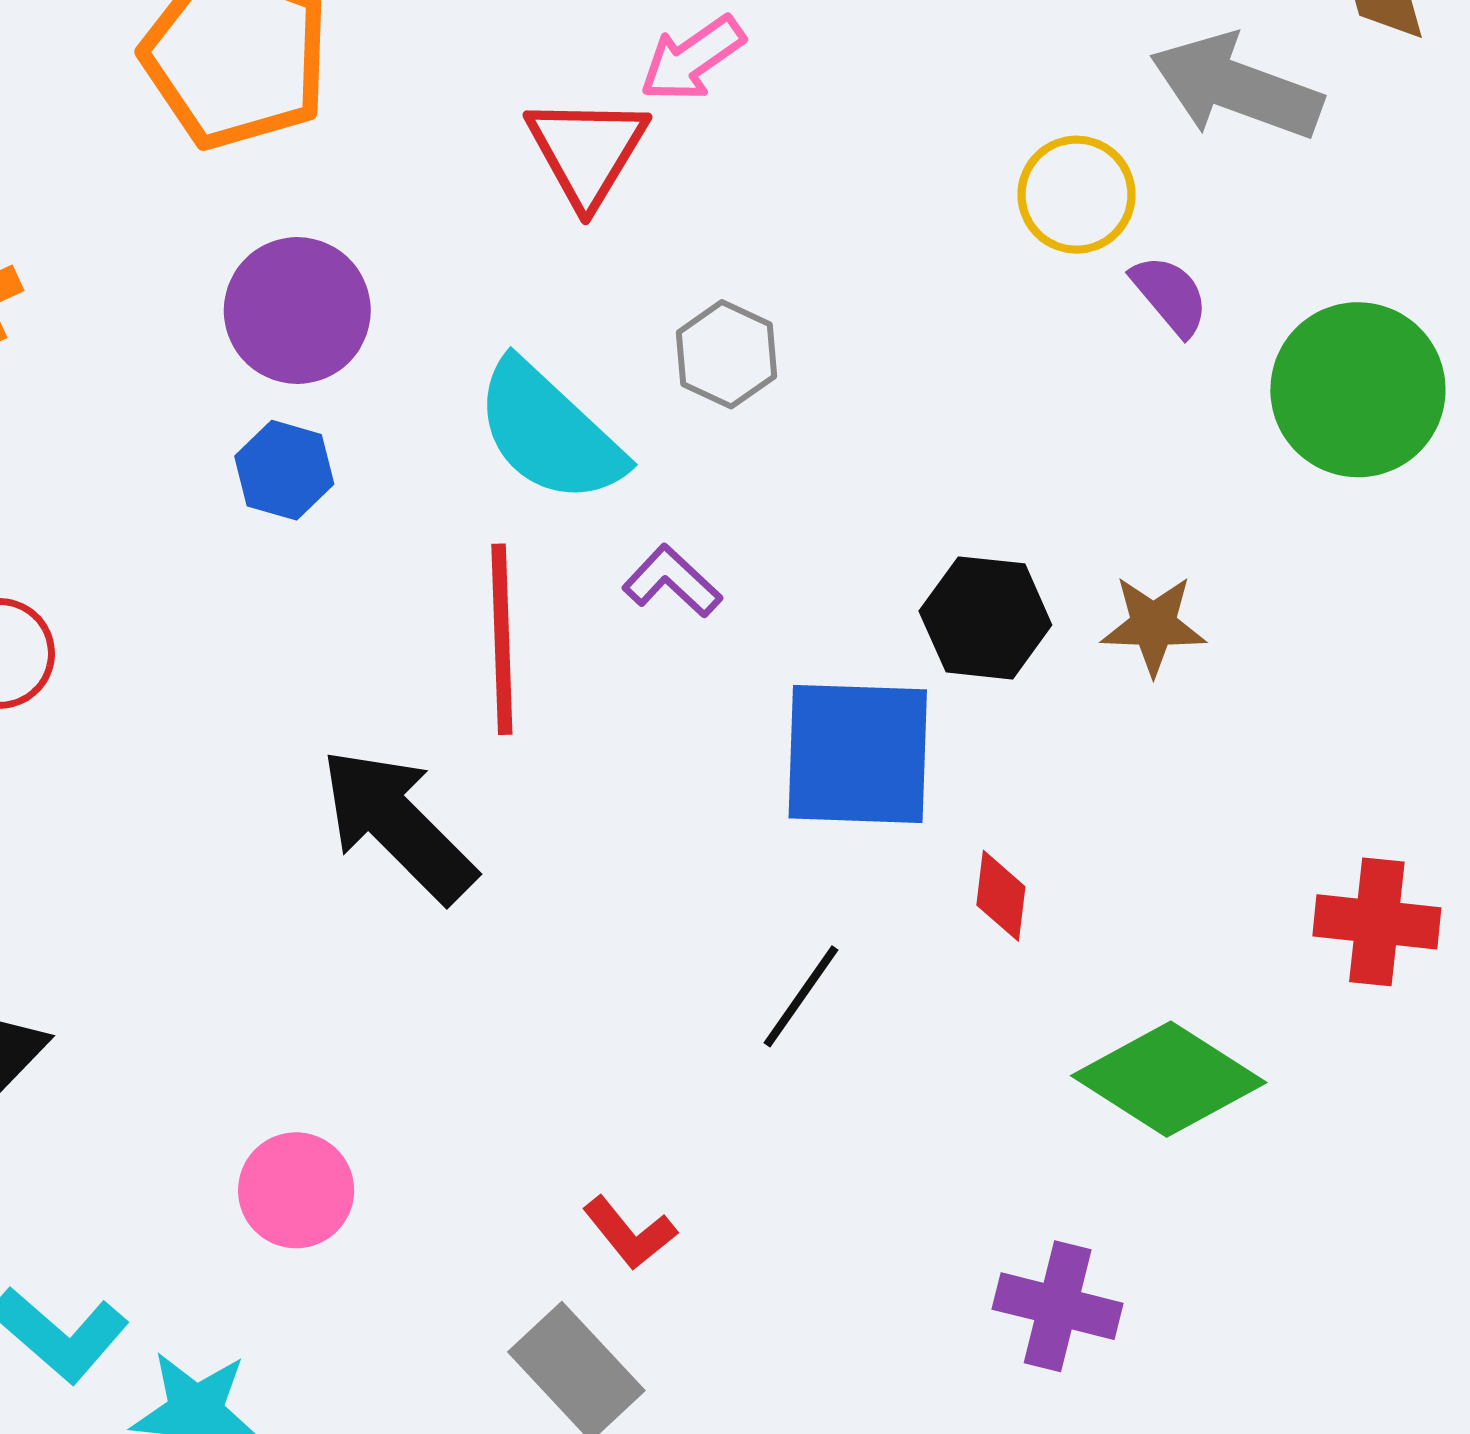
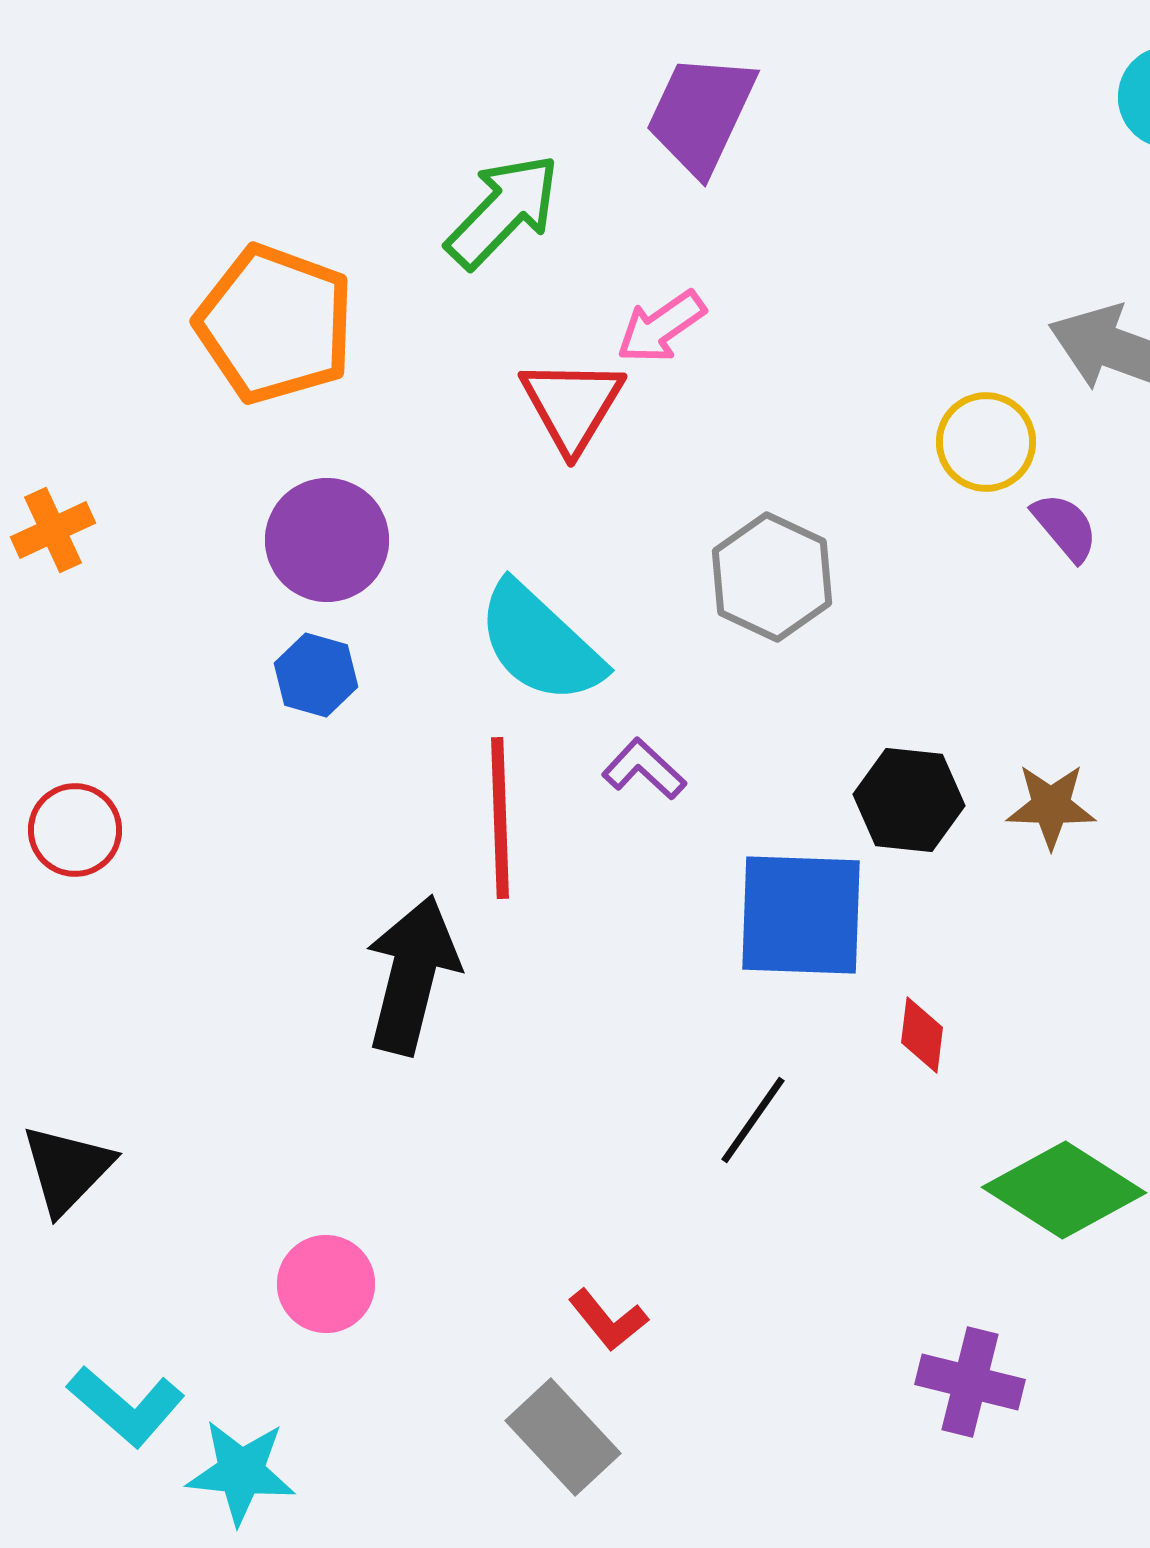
gray hexagon: (726, 354) -> (772, 577), moved, size x1.4
black arrow: (398, 825) -> (412, 975), turned 59

